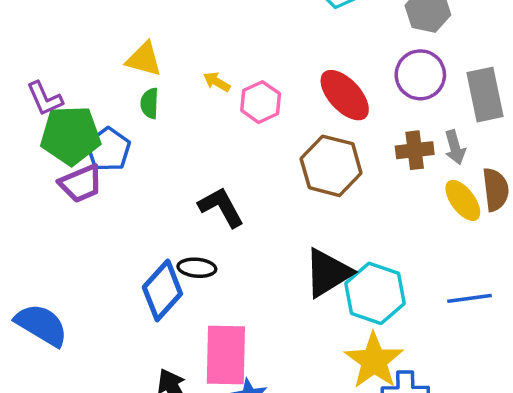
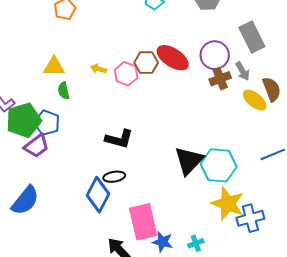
purple circle: (420, 75) -> (215, 55), moved
brown hexagon: (331, 166) -> (146, 63), moved, size x0.7
black L-shape: (221, 207) -> (119, 139), turned 148
blue semicircle: (41, 325) -> (25, 200), moved, turned 112

